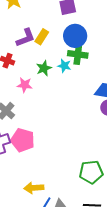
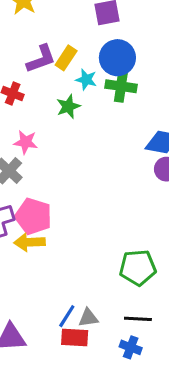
cyan star: (64, 66) -> (86, 80), moved
pink star: (25, 85) -> (26, 142), moved
yellow arrow: (34, 188) -> (30, 242), moved

